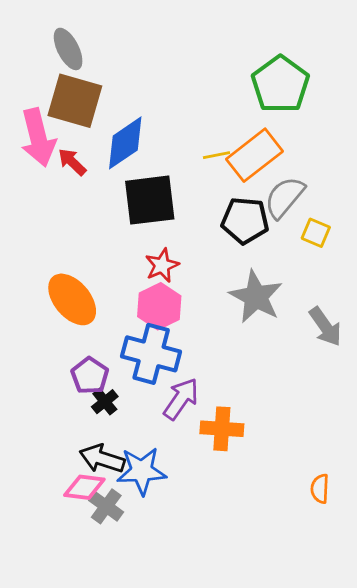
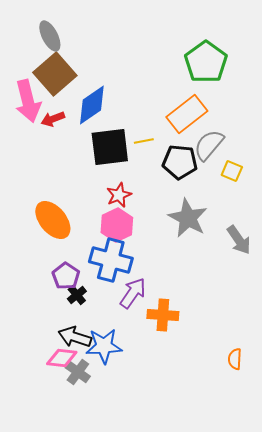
brown square: (75, 101) -> (55, 74), turned 33
yellow line: (216, 155) -> (144, 141), moved
red arrow: (72, 162) -> (53, 119), turned -65

